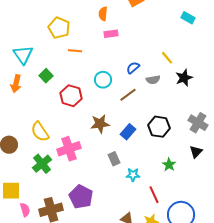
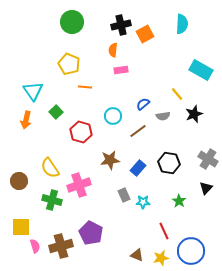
cyan rectangle: (188, 18) -> (201, 70), moved, size x1.6
green cross: (42, 164) -> (52, 200), turned -36
cyan star: (133, 175) -> (143, 202), moved

